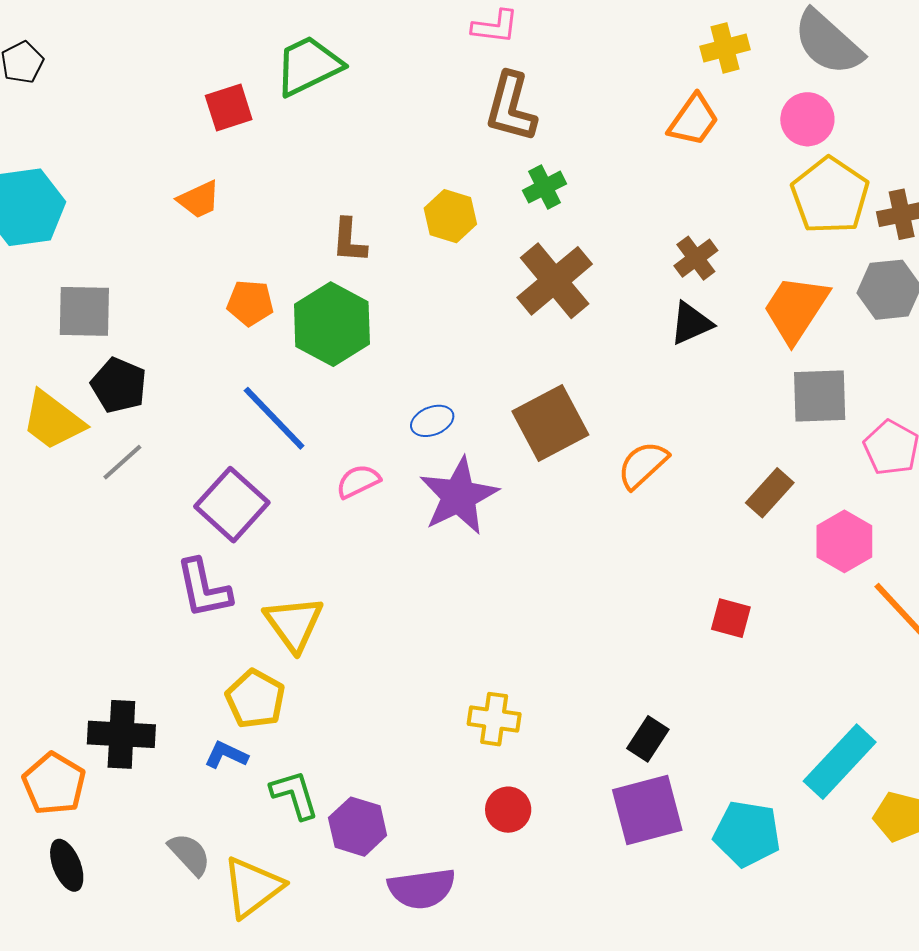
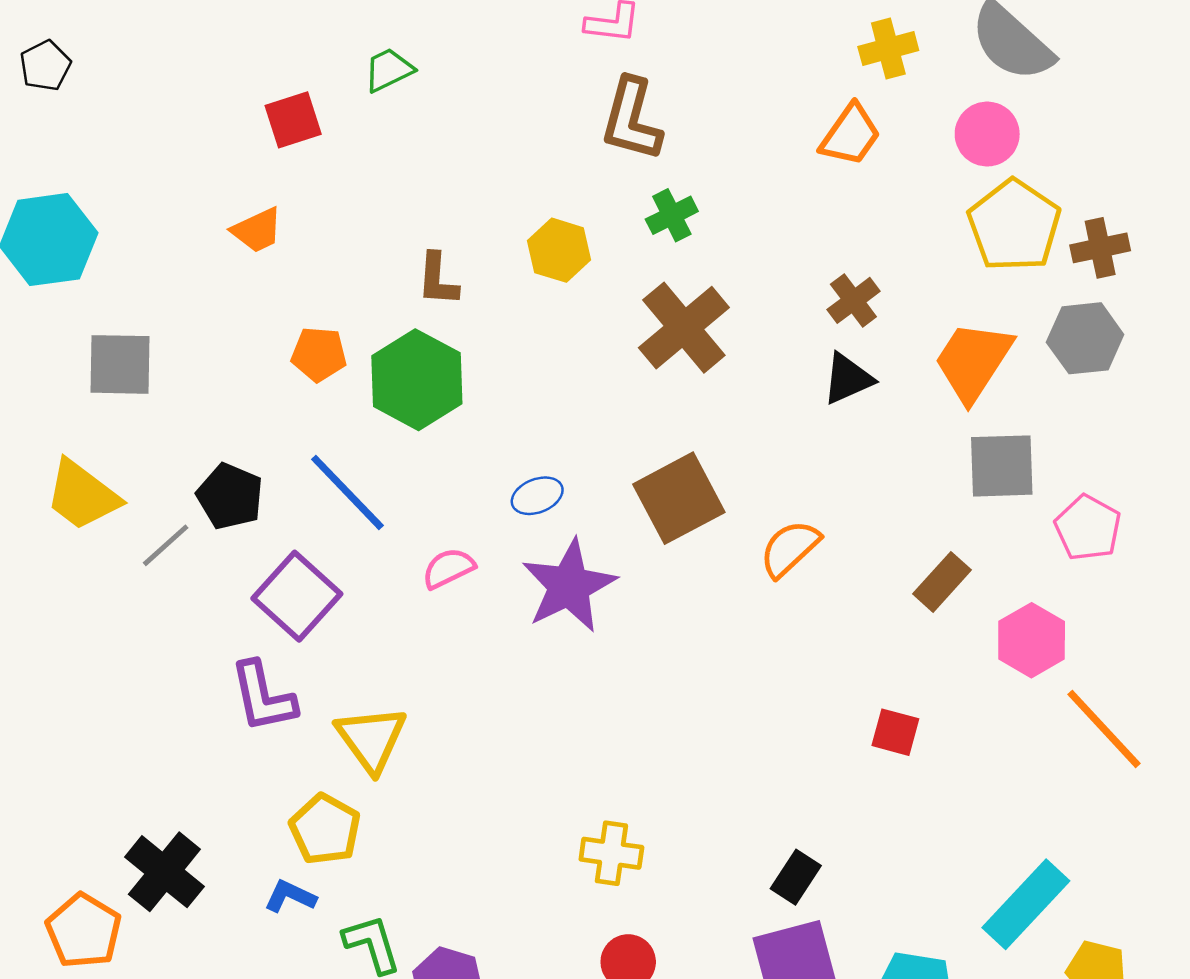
green trapezoid: (308, 66) -> (389, 70), size x0.6
black pentagon: (119, 385) -> (230, 496), moved
black cross: (121, 734) -> (164, 872), turned 36

